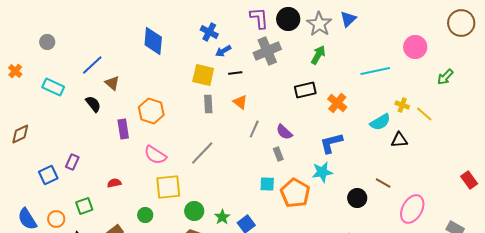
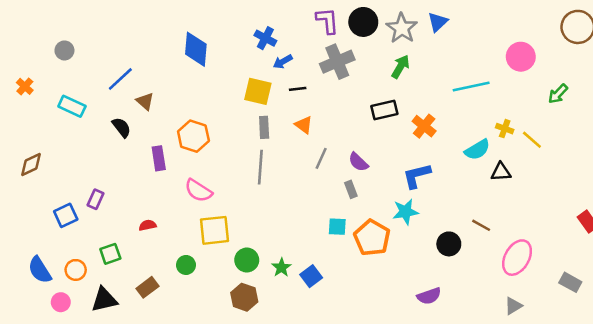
gray line: (202, 153) -> (260, 167), moved, turned -40

